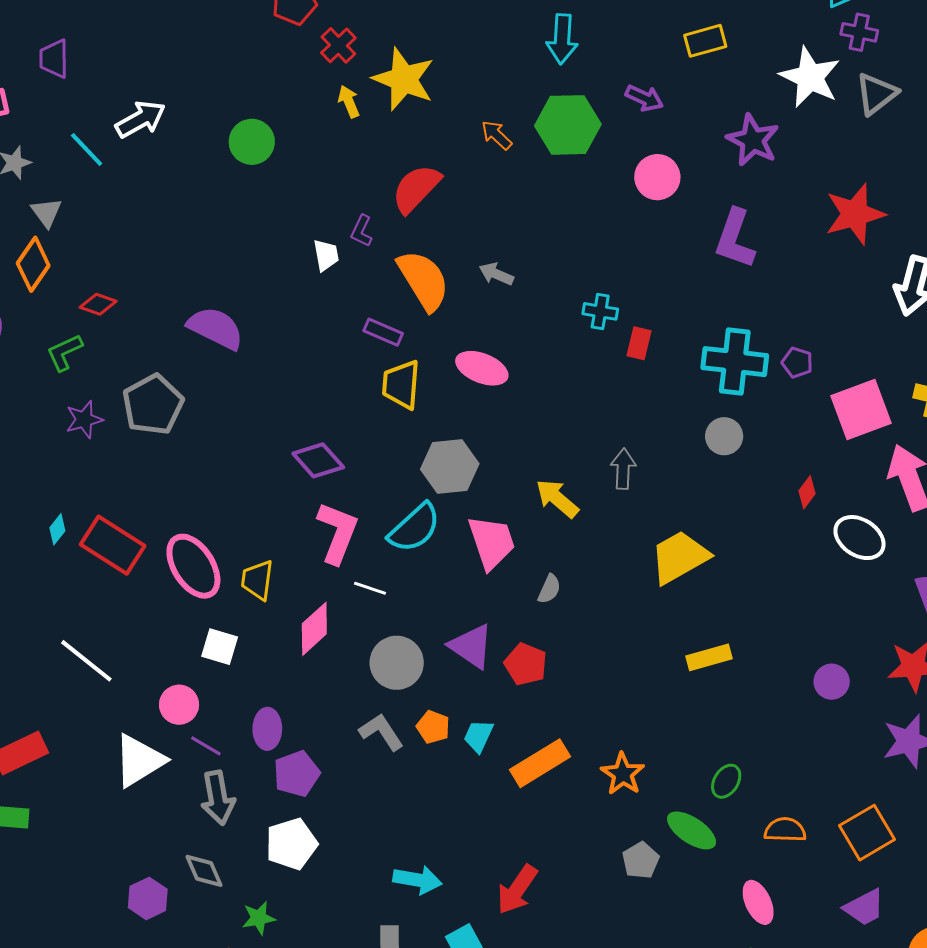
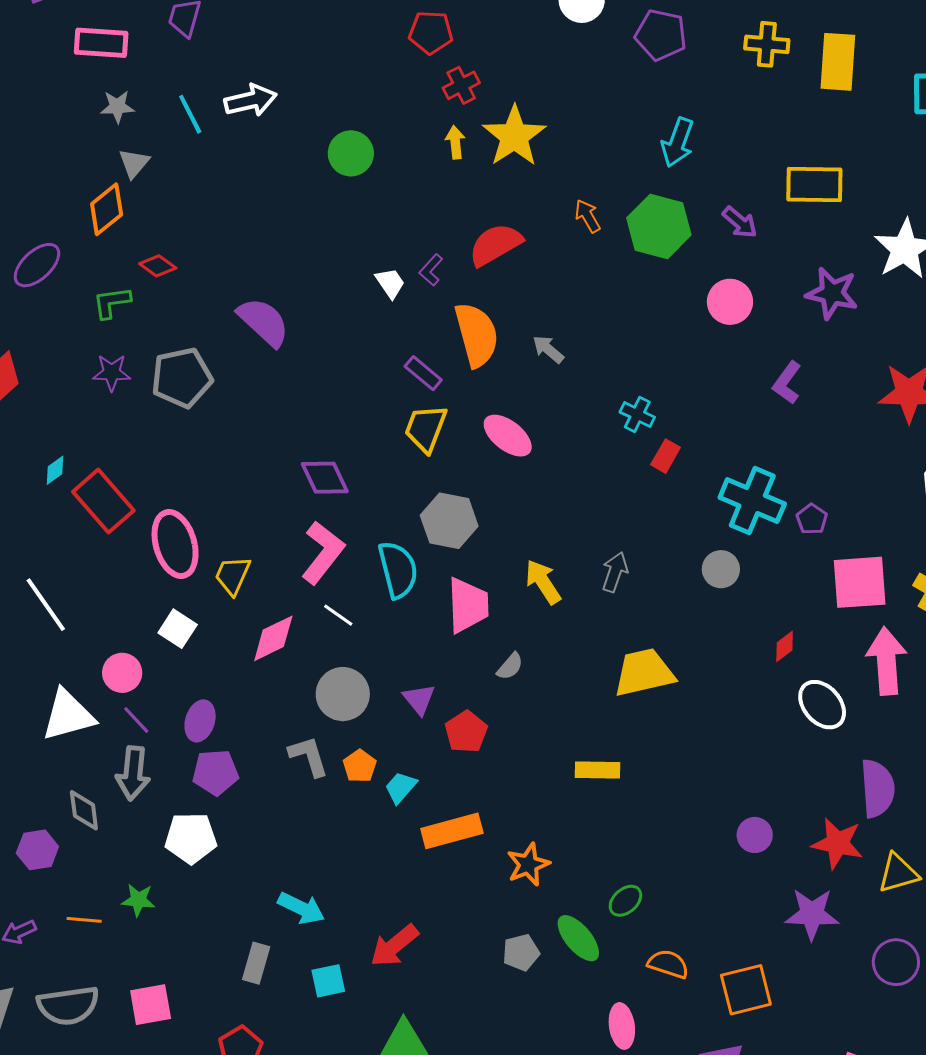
yellow rectangle: (705, 41) -> (814, 185), size x1.4
purple star: (753, 140) -> (832, 293), turned -30
purple L-shape: (735, 239) -> (787, 383), size x0.7
white trapezoid: (326, 255) -> (390, 283), turned -40
cyan semicircle: (415, 528) -> (398, 570), turned -78
purple triangle: (471, 646) -> (419, 699), size x0.7
yellow rectangle: (709, 657) -> (598, 770), moved
gray diamond: (204, 871) -> (84, 810), moved

